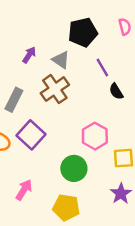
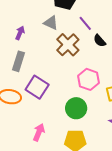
purple arrow: (29, 55) -> (20, 33), moved
brown cross: (55, 89) -> (68, 45), moved

